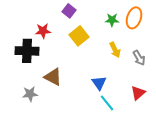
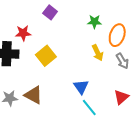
orange ellipse: (134, 18) -> (117, 35), moved
yellow square: (79, 36) -> (46, 56), moved
brown triangle: (53, 77) -> (33, 95), moved

